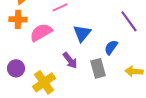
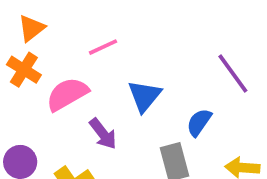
orange cross: (18, 19) -> (24, 70), turned 30
purple arrow: (70, 60) -> (103, 134), moved

